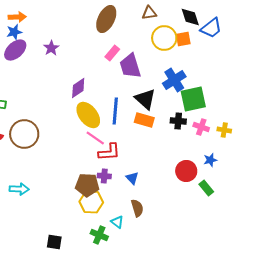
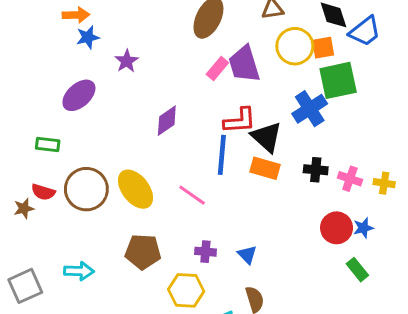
blue star: (14, 32) -> (88, 37), moved
purple ellipse: (15, 50) -> (79, 95), moved
purple trapezoid: (130, 66) -> (244, 64), moved
green square: (193, 99) -> (338, 80), moved
yellow ellipse: (88, 115) -> (136, 189), moved
red L-shape: (109, 152) -> (240, 121), moved
red circle: (186, 171) -> (337, 228), moved
brown pentagon: (87, 185) -> (143, 252), moved

